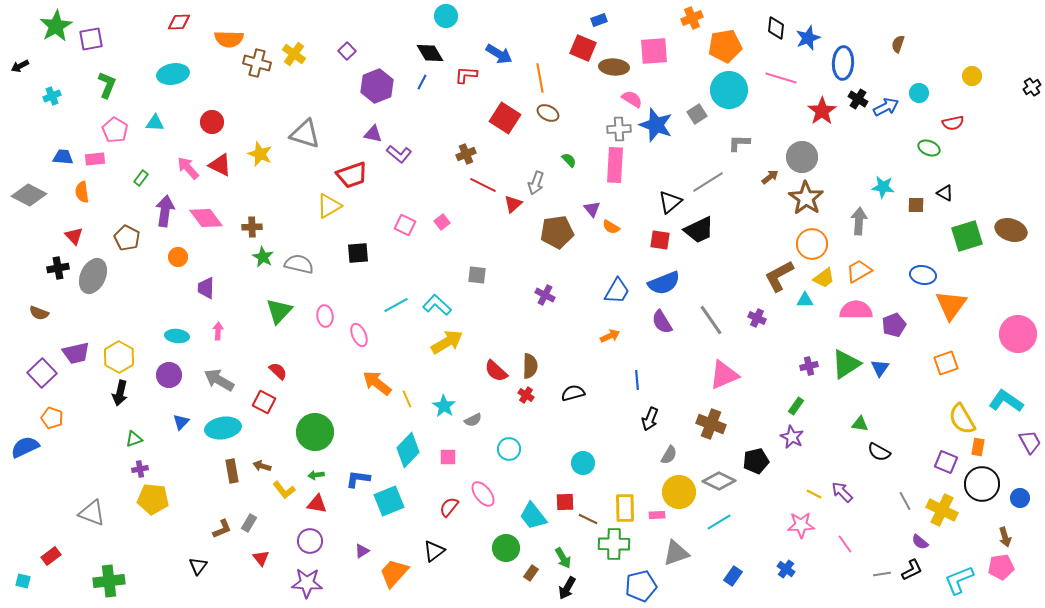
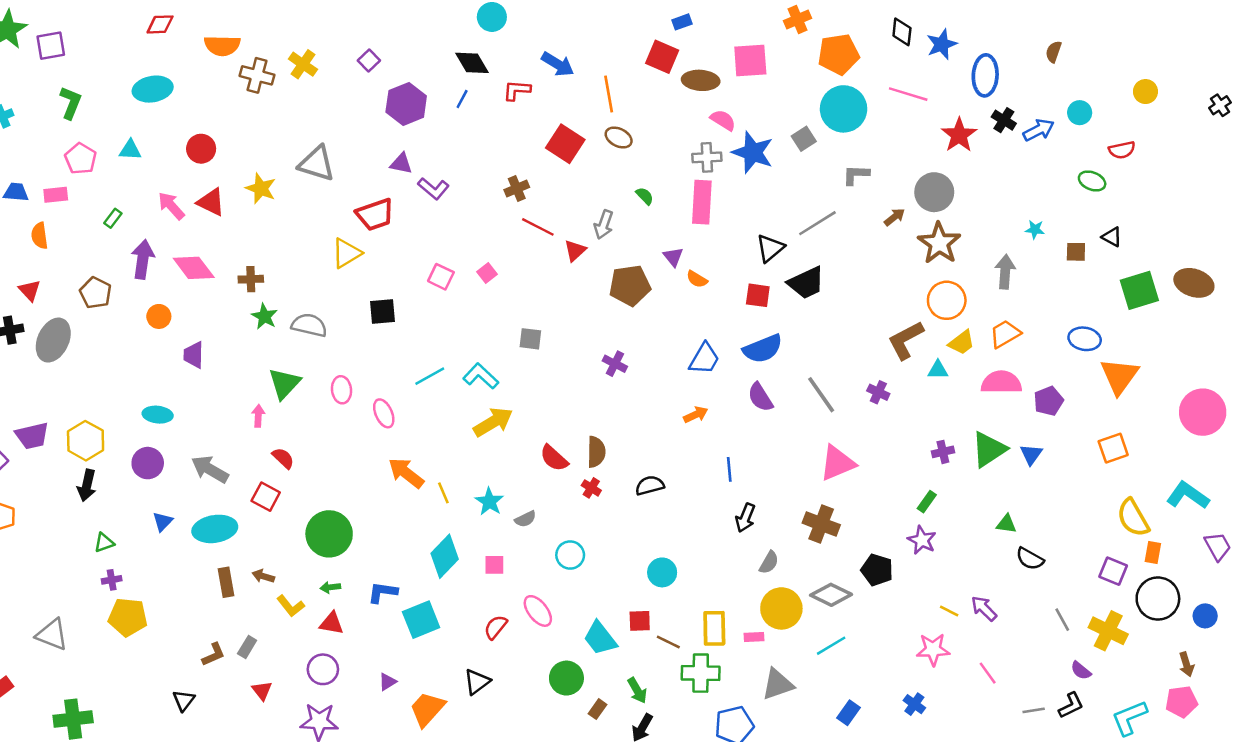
cyan star: (883, 187) -> (1035, 229), size x0.7
pink arrow: (218, 331) -> (258, 416), moved
black pentagon: (756, 461) -> (877, 570), turned 30

